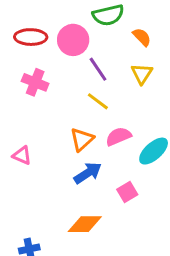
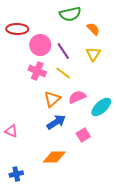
pink circle: (73, 40) -> (40, 45), moved
pink cross: (35, 82) -> (37, 71), moved
pink triangle: (22, 155) -> (11, 131), moved

